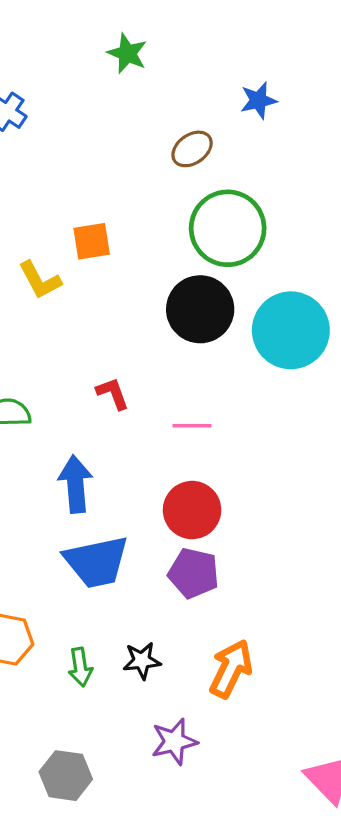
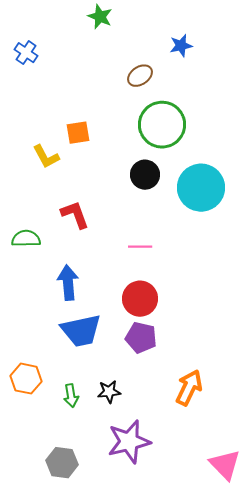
black circle: (200, 309) -> (145, 175), size x0.7
red L-shape: (113, 393) -> (75, 215), moved, size x1.4
orange arrow: (231, 669) -> (189, 388), moved
purple star: (174, 742) -> (129, 442), size x1.5

